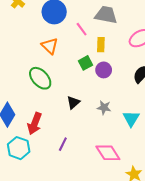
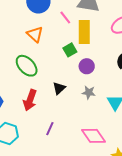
yellow rectangle: (101, 45) -> (84, 32), size x1.6
purple circle: (104, 70) -> (87, 66), moved
red arrow: (35, 124) -> (30, 100), moved

